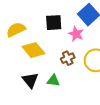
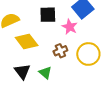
green triangle: (53, 81) -> (45, 73), turned 32

